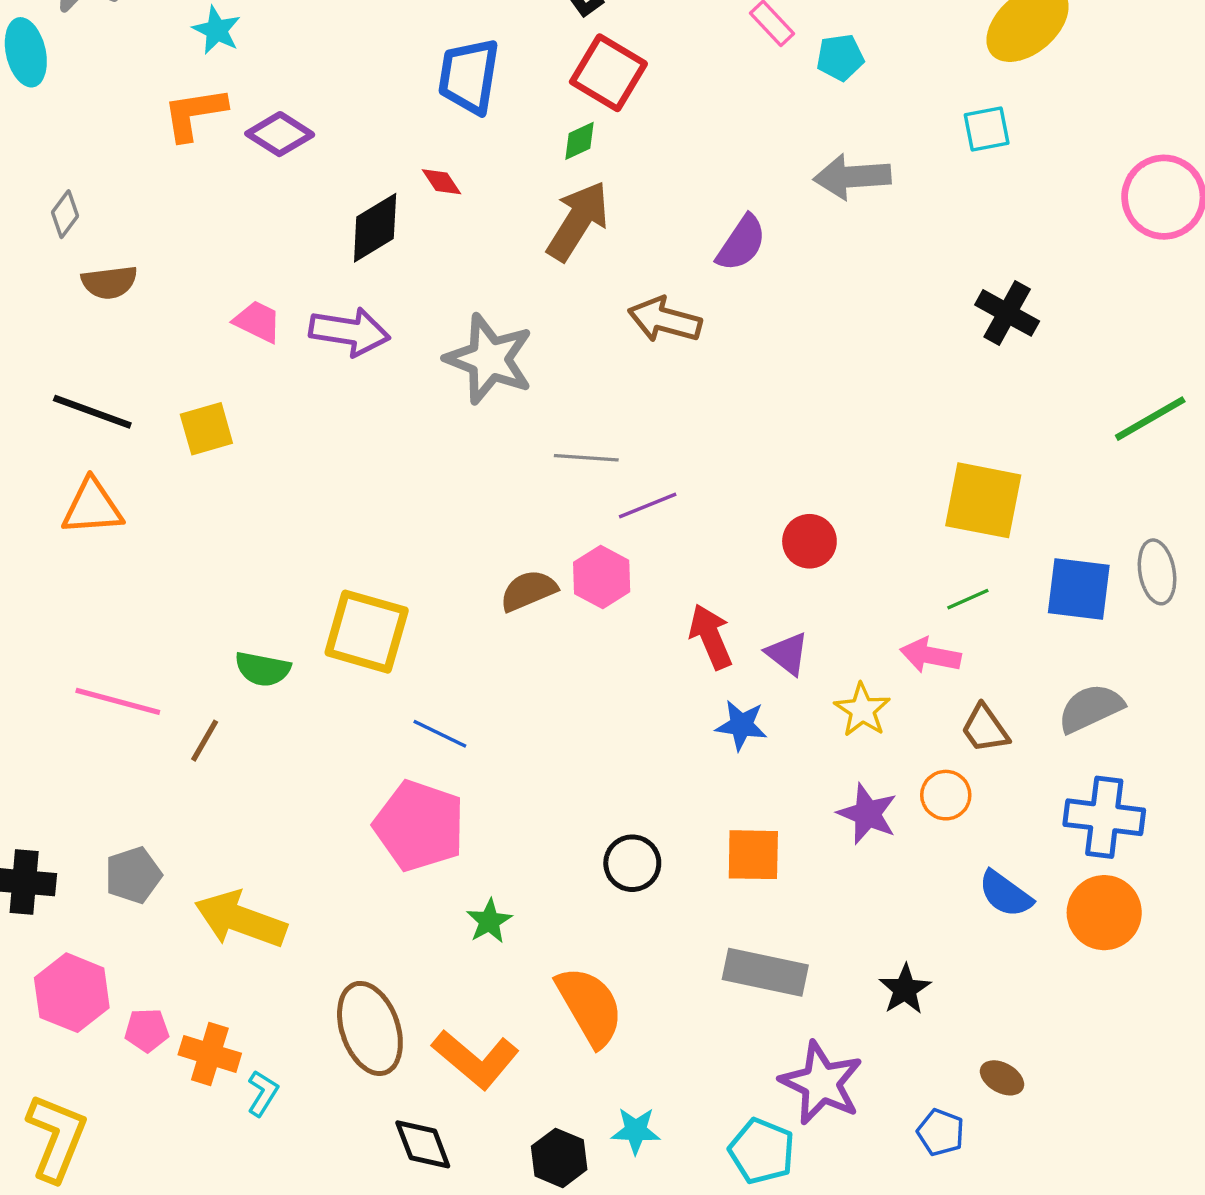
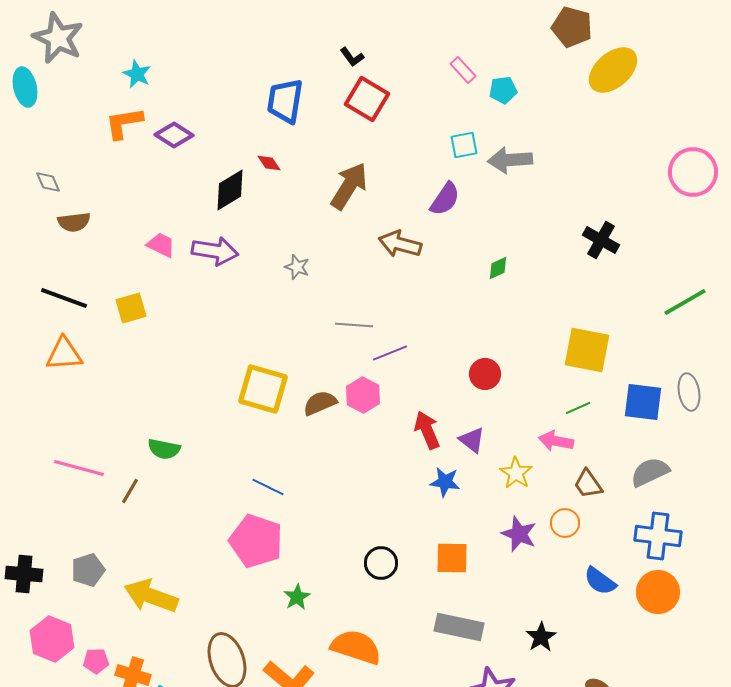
cyan square: (987, 129) -> (464, 145), moved
green diamond: (580, 141) -> (498, 268), moved
gray diamond: (65, 214) -> (48, 182), turned -60
gray star: (489, 359) -> (297, 267), size x0.5
yellow square: (367, 632) -> (263, 389), moved
orange semicircle: (590, 1006) -> (356, 647), turned -42

